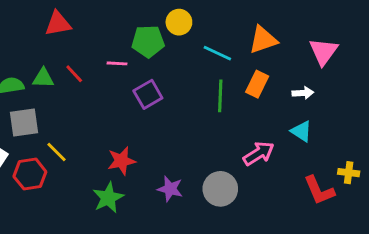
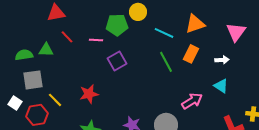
red line: (74, 74) -> (67, 37), moved
green line: (220, 96) -> (166, 62), turned -30
red star: (121, 161) -> (89, 94), moved

